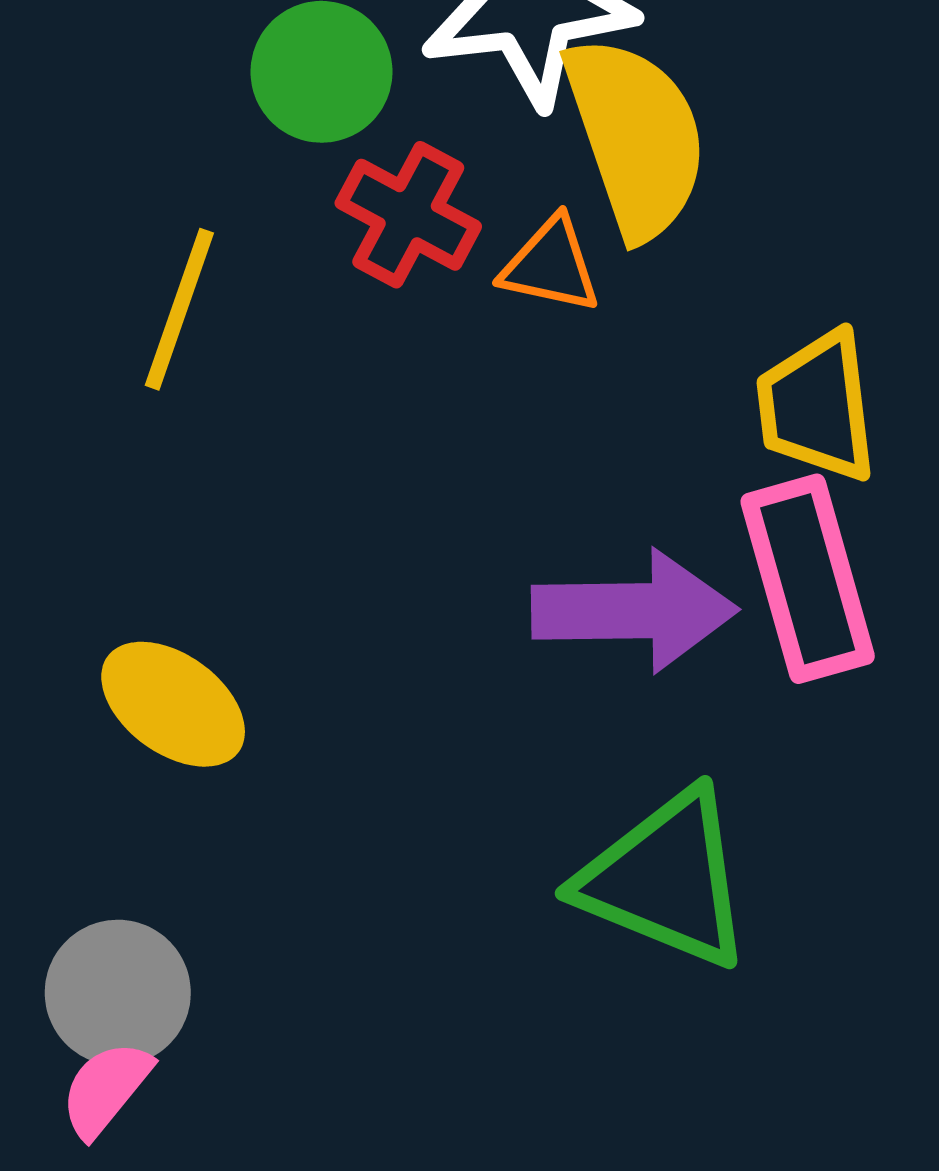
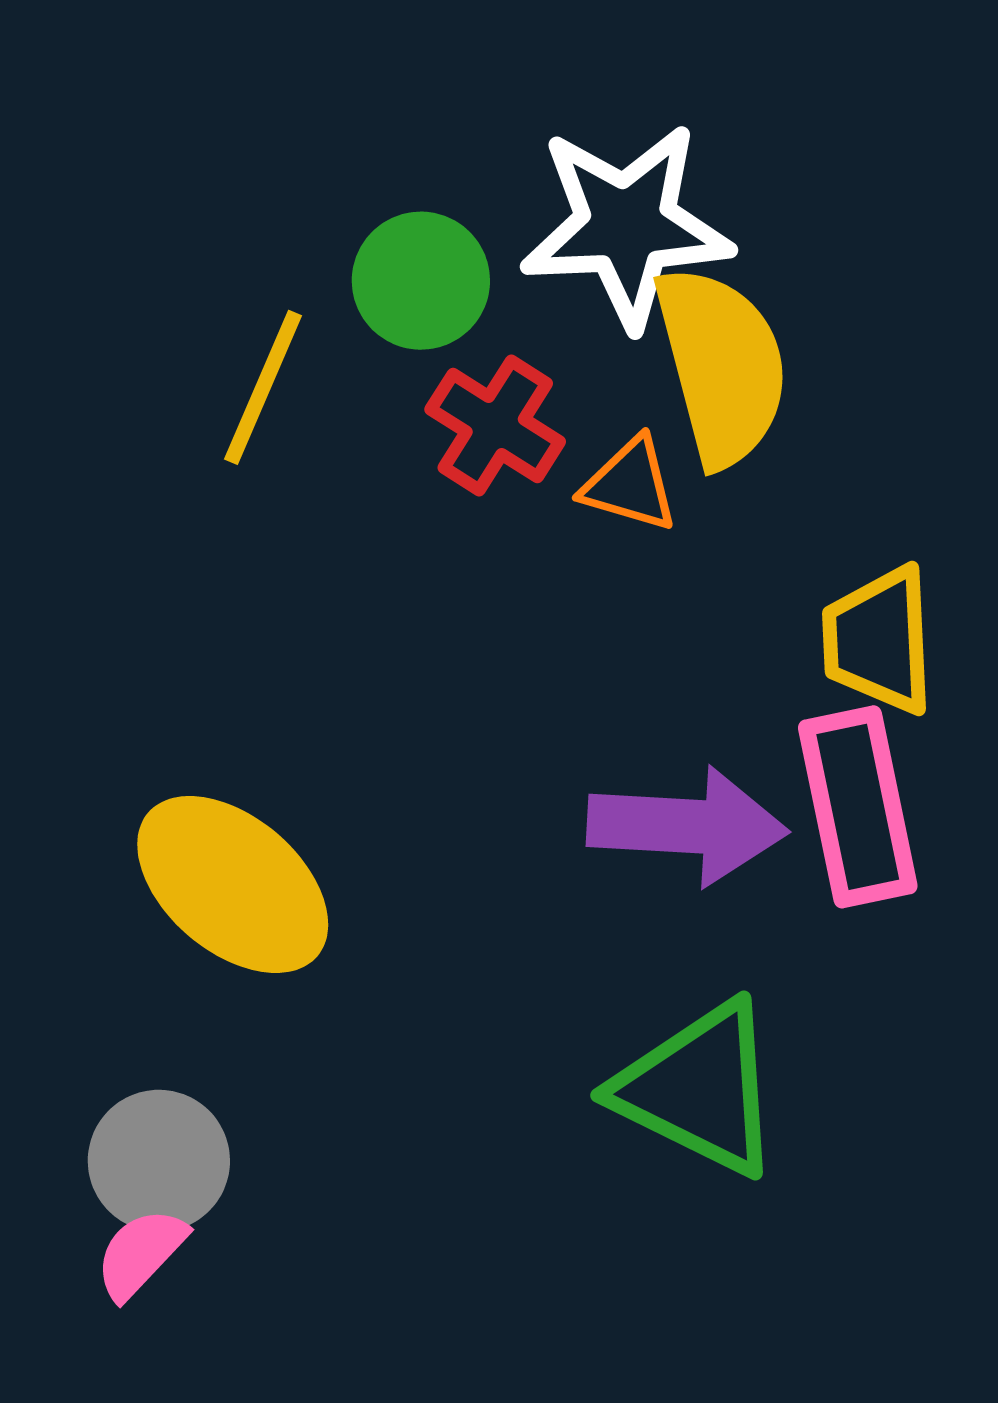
yellow line: (179, 309) -> (263, 387), moved
yellow ellipse: (173, 704) -> (233, 884), size x1.4

